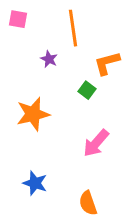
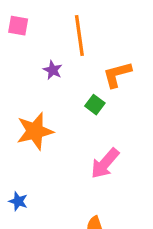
blue star: (35, 183) -> (18, 201), moved, size x0.7

